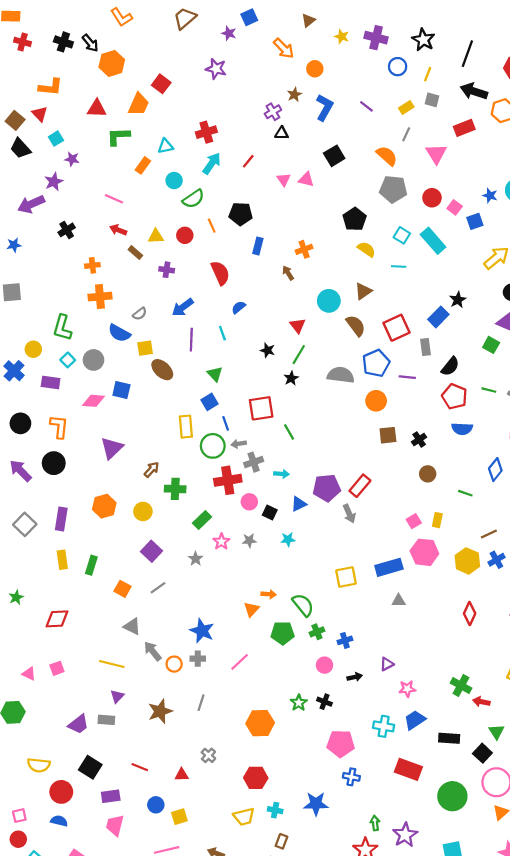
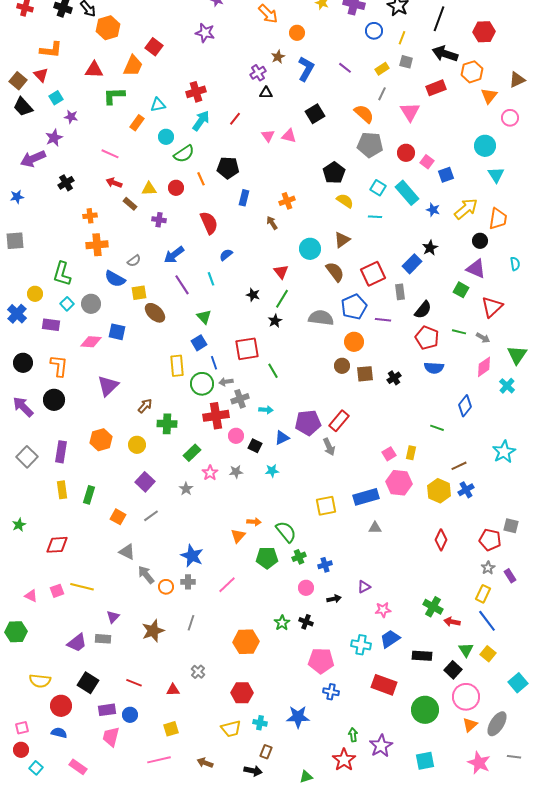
blue star: (490, 196) -> (433, 210), moved
purple line: (191, 340) -> (182, 285), turned -35
brown circle: (428, 474) -> (342, 366), moved
yellow line: (112, 664) -> (82, 587), moved
blue circle: (156, 805) -> (130, 715), moved

